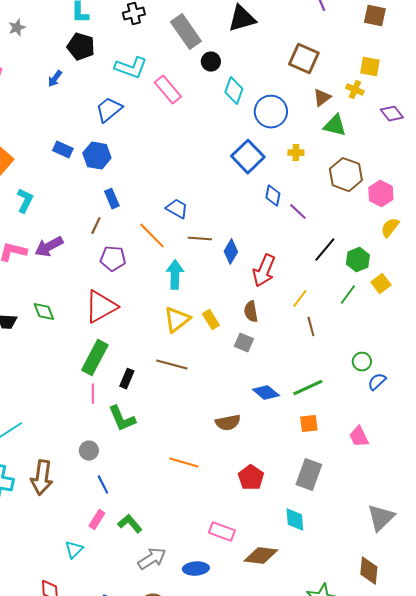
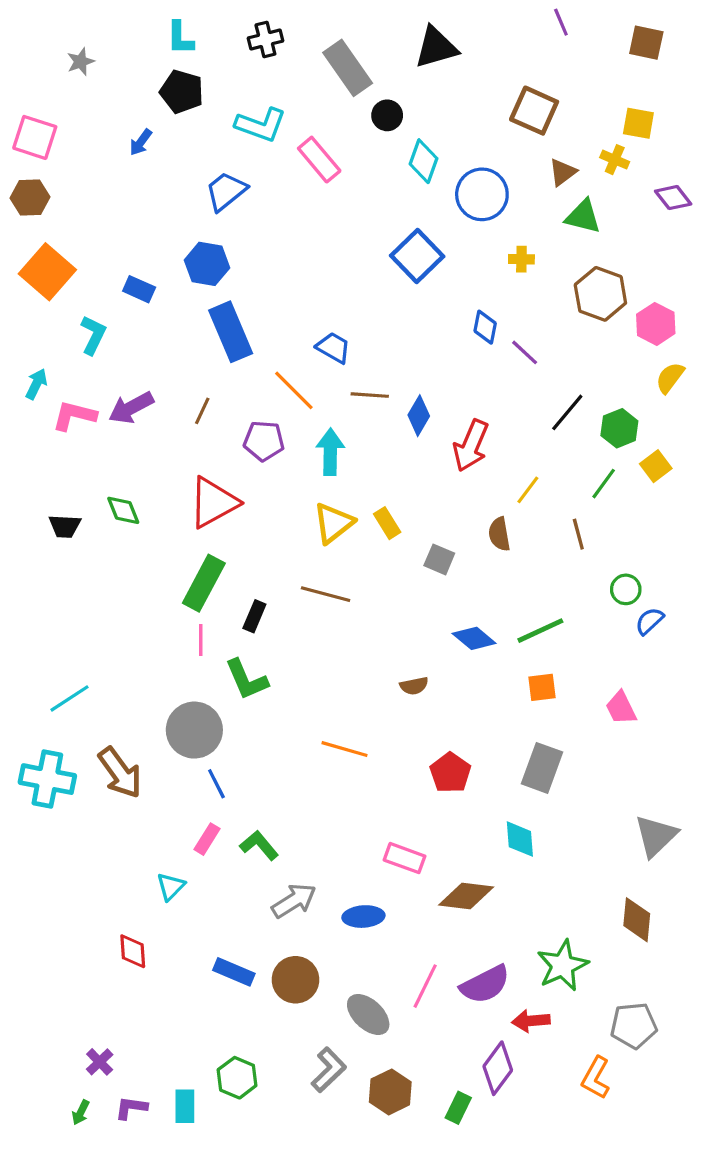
blue rectangle: (63, 150) -> (139, 289), moved
blue square: (248, 157) -> (417, 256), moved
blue rectangle: (112, 199) -> (231, 332), size x1.8
brown line: (96, 226) -> (202, 411), moved
purple pentagon: (113, 259) -> (264, 441), moved
brown semicircle: (251, 312) -> (499, 534), moved
brown line: (311, 327) -> (578, 534), moved
brown semicircle: (228, 423) -> (414, 686), size x0.7
gray circle: (89, 451) -> (194, 730), size x1.8
brown arrow: (42, 478) -> (120, 773), turned -44

